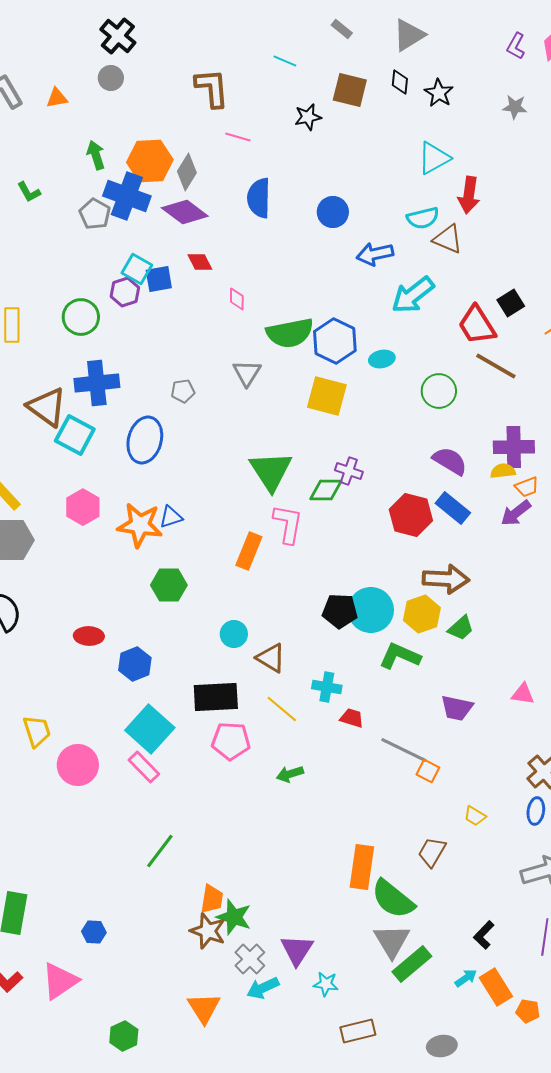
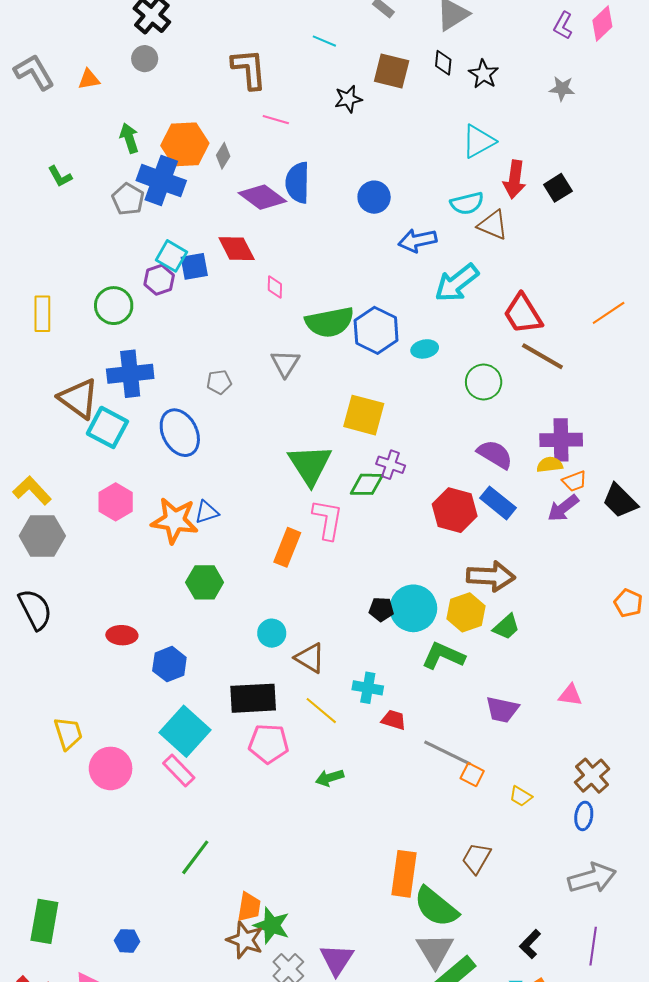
gray diamond: (187, 172) -> (223, 156), size x0.7
purple diamond: (185, 212) -> (262, 197), moved
red diamond: (200, 262) -> (237, 249), size x1.4
black square: (511, 303) -> (558, 188), moved
yellow square: (327, 396) -> (364, 415), moved
blue ellipse: (145, 440) -> (180, 433), turned -42
black pentagon: (340, 611) -> (381, 609), size x0.7
yellow trapezoid: (475, 816) -> (521, 796), moved

